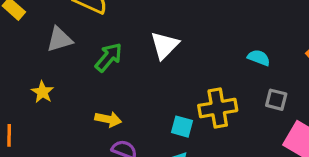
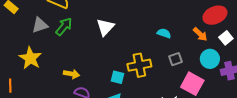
green arrow: (109, 57) -> (64, 26), moved
yellow star: (42, 92) -> (30, 58), size x1.6
gray square: (276, 100) -> (176, 59), turned -32

